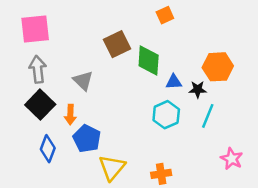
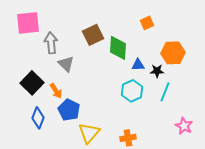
orange square: (165, 15) -> (147, 23), moved
gray arrow: (38, 69) -> (51, 43), moved
orange arrow: (70, 115) -> (56, 91), turned -35

